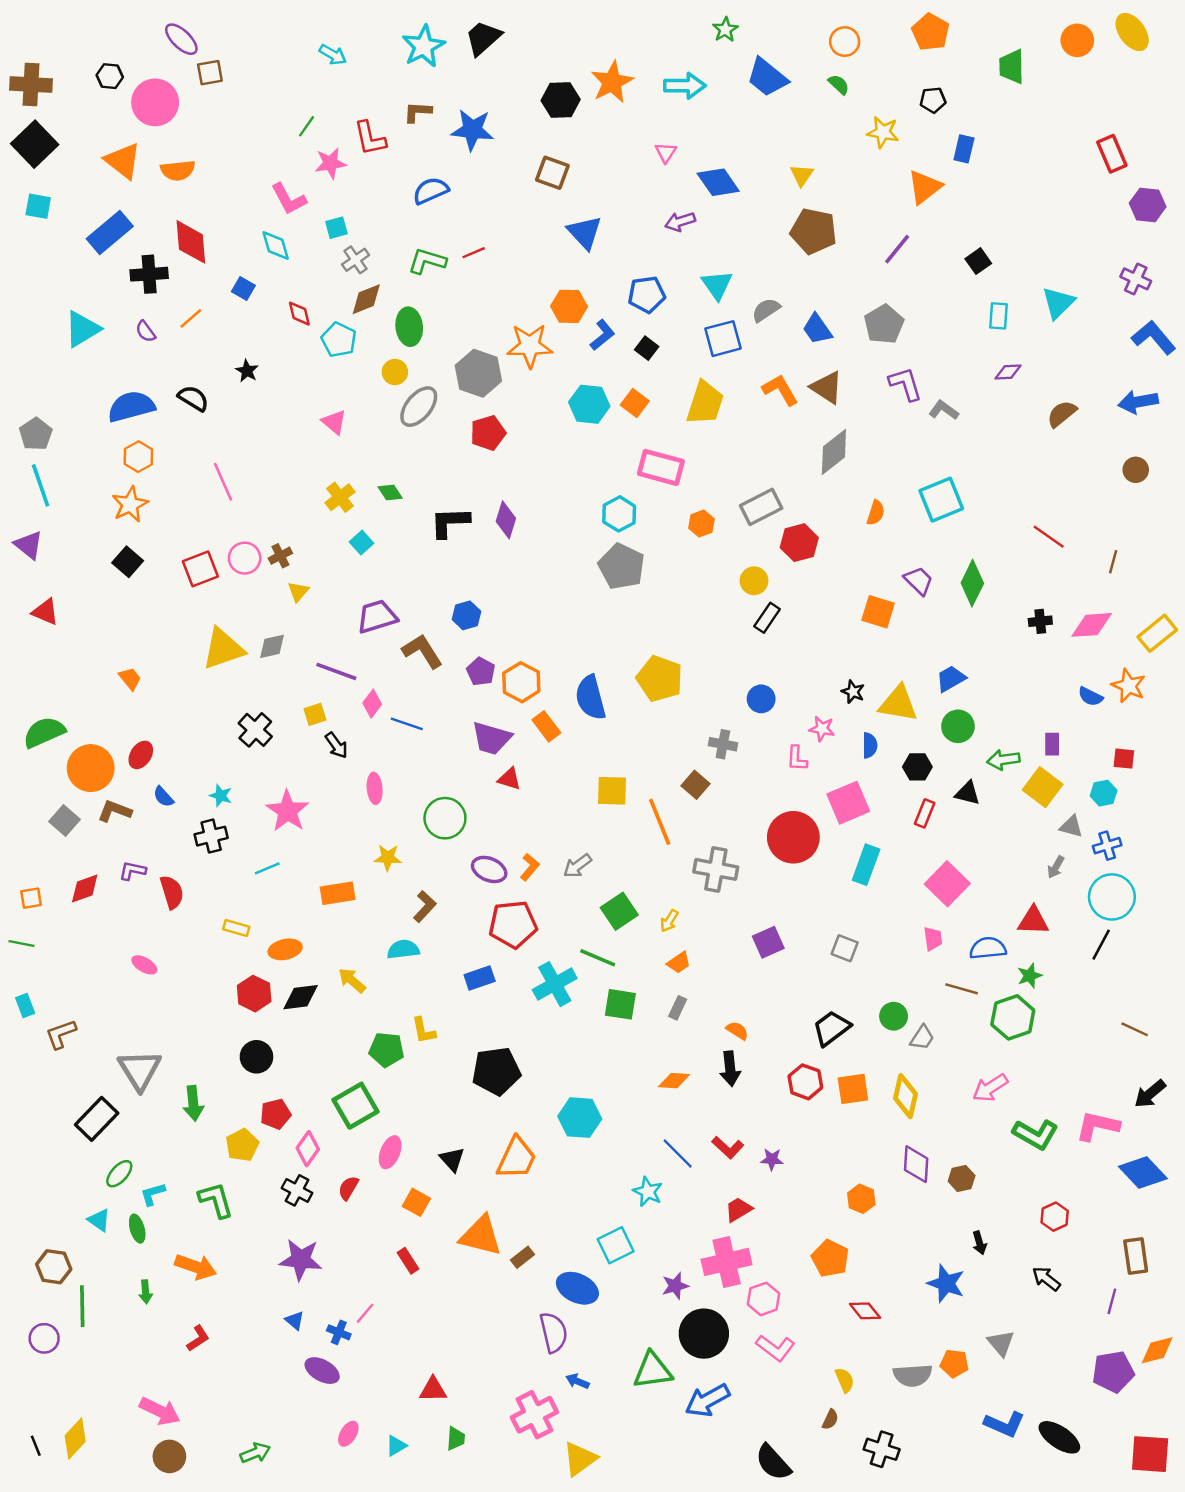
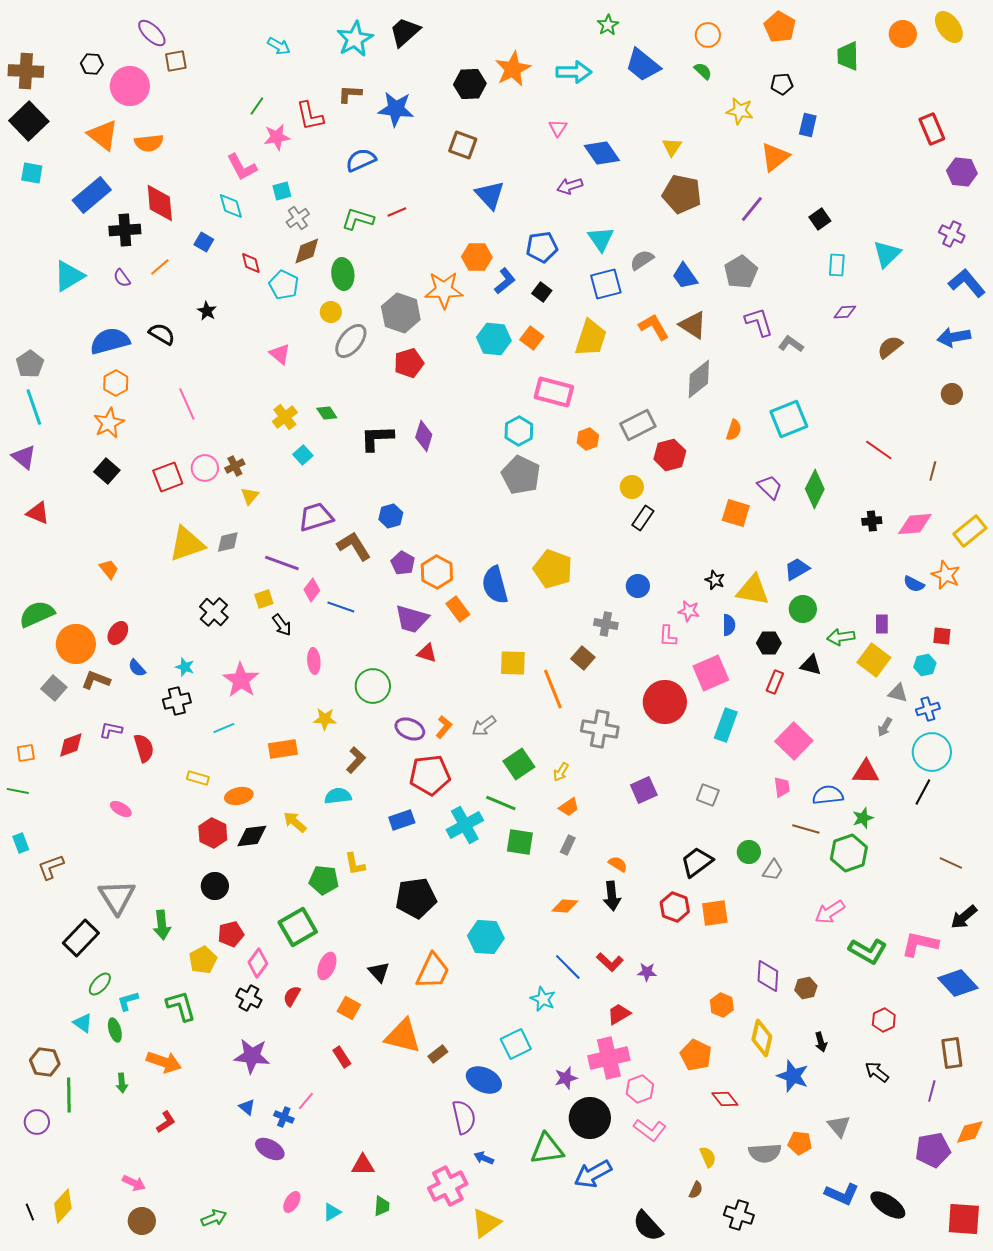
yellow diamond: (905, 1096) -> (762, 1038), moved
pink arrow: (160, 1411) -> (134, 1183), size x0.7

